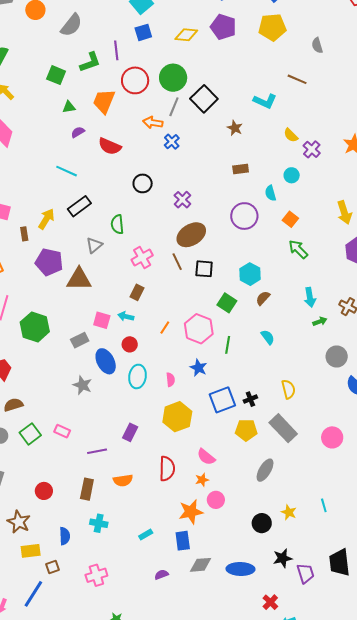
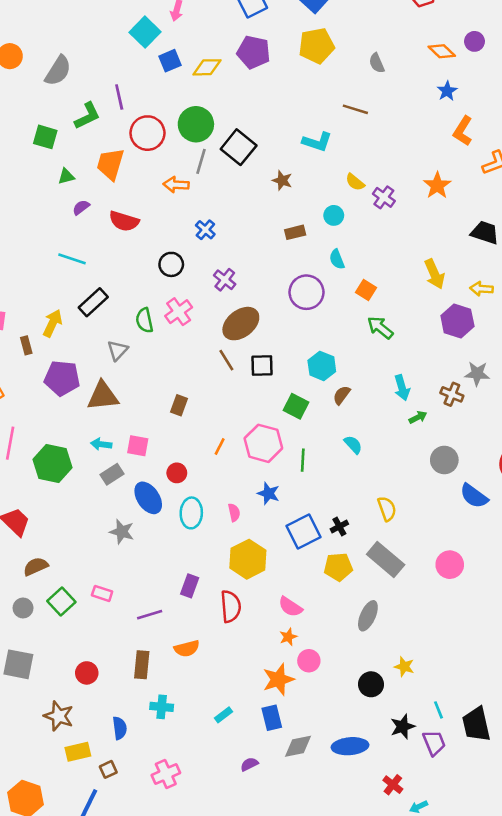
blue square: (143, 32) -> (170, 61), moved
blue cross: (172, 142) -> (205, 230), moved
cyan circle: (292, 175) -> (334, 215), moved
pink cross: (142, 257) -> (179, 312), moved
cyan arrow: (126, 316) -> (101, 444), moved
red semicircle: (167, 469) -> (231, 606), moved
cyan line: (324, 505) -> (439, 710), moved

